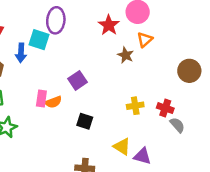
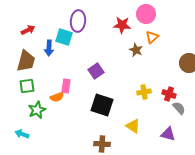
red star: (109, 25) -> (122, 25), turned -30
orange semicircle: (53, 102) -> (57, 97), moved
black square: (85, 121) -> (102, 105), size x1.6
purple triangle: (142, 156) -> (168, 134), moved

